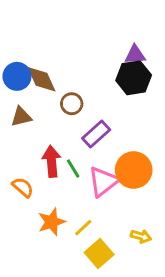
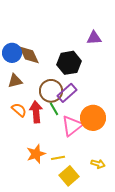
black hexagon: (134, 78) -> (69, 63), moved
brown circle: (72, 104) -> (51, 91), moved, size x1.5
green line: (73, 169) -> (54, 109), moved
orange semicircle: (23, 187) -> (19, 110), moved
yellow line: (83, 228) -> (58, 158), turned 32

